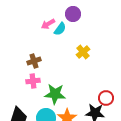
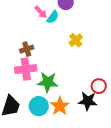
pink arrow: (48, 24) -> (41, 12), turned -104
pink cross: (33, 81) -> (26, 69), size x1.5

